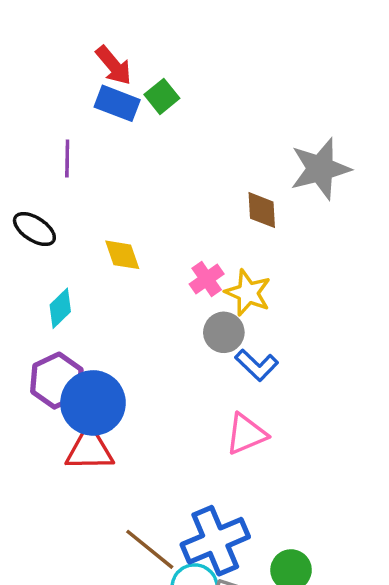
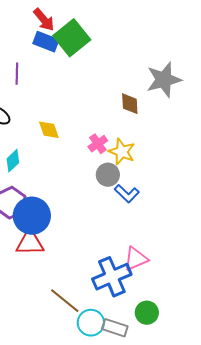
green square: (162, 96) -> (72, 38), size x1.8
pink triangle: (246, 434) -> (136, 259), moved
blue cross: (215, 541) -> (112, 277), moved

